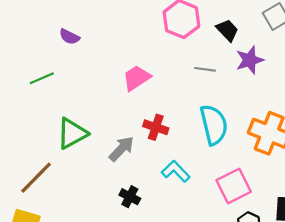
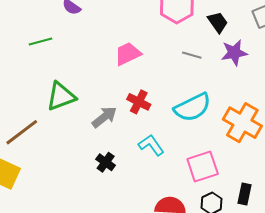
cyan semicircle: (214, 125) -> (192, 107), turned 69

